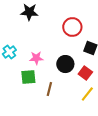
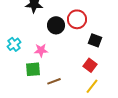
black circle: (65, 64) -> (56, 25), moved
brown line: (49, 89) -> (54, 81), turned 56

